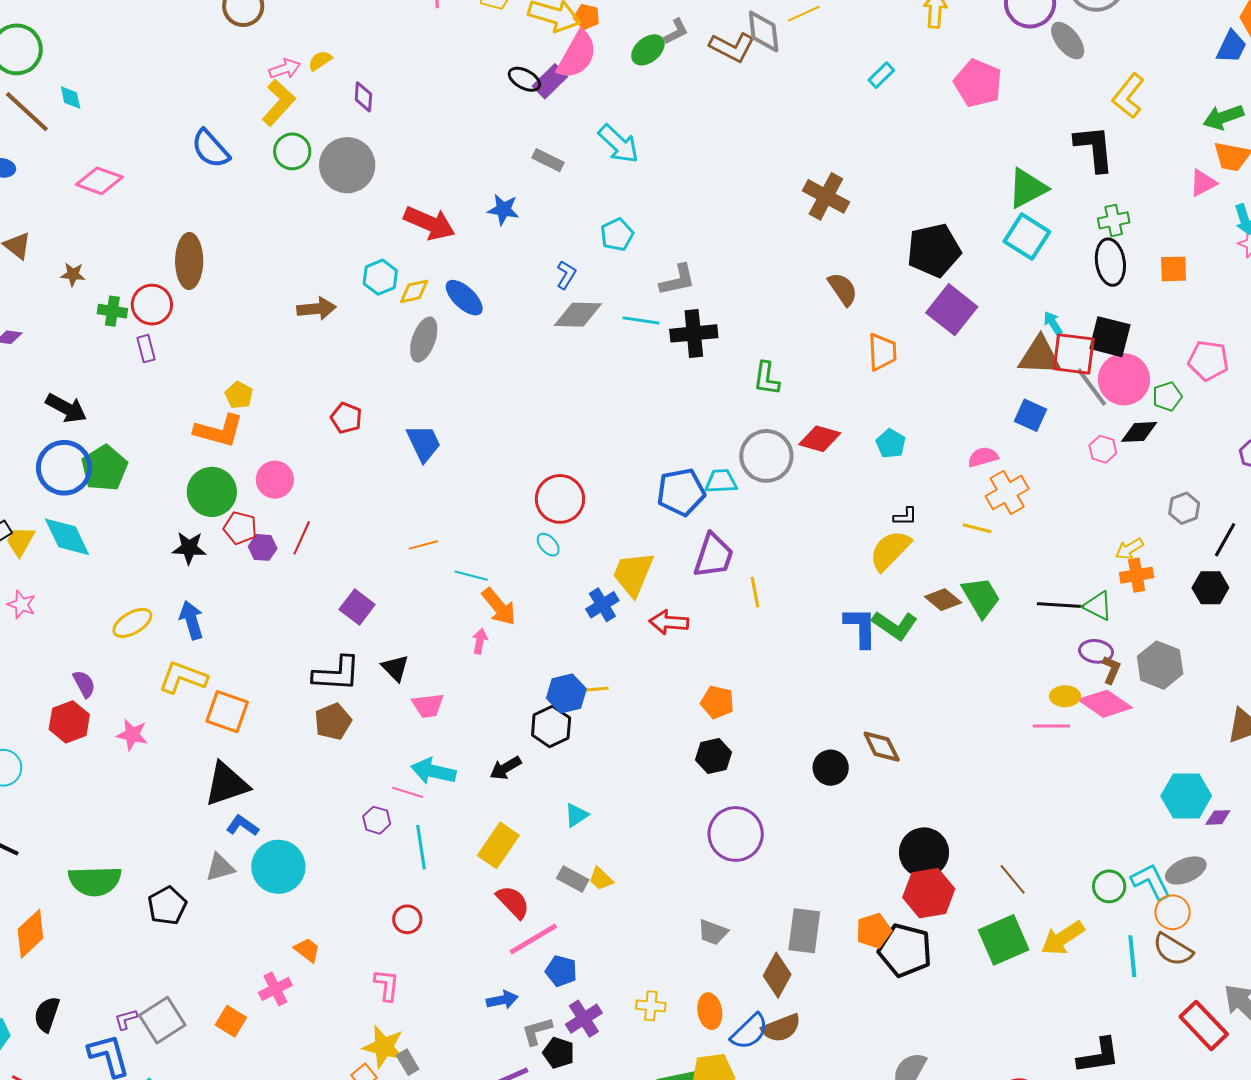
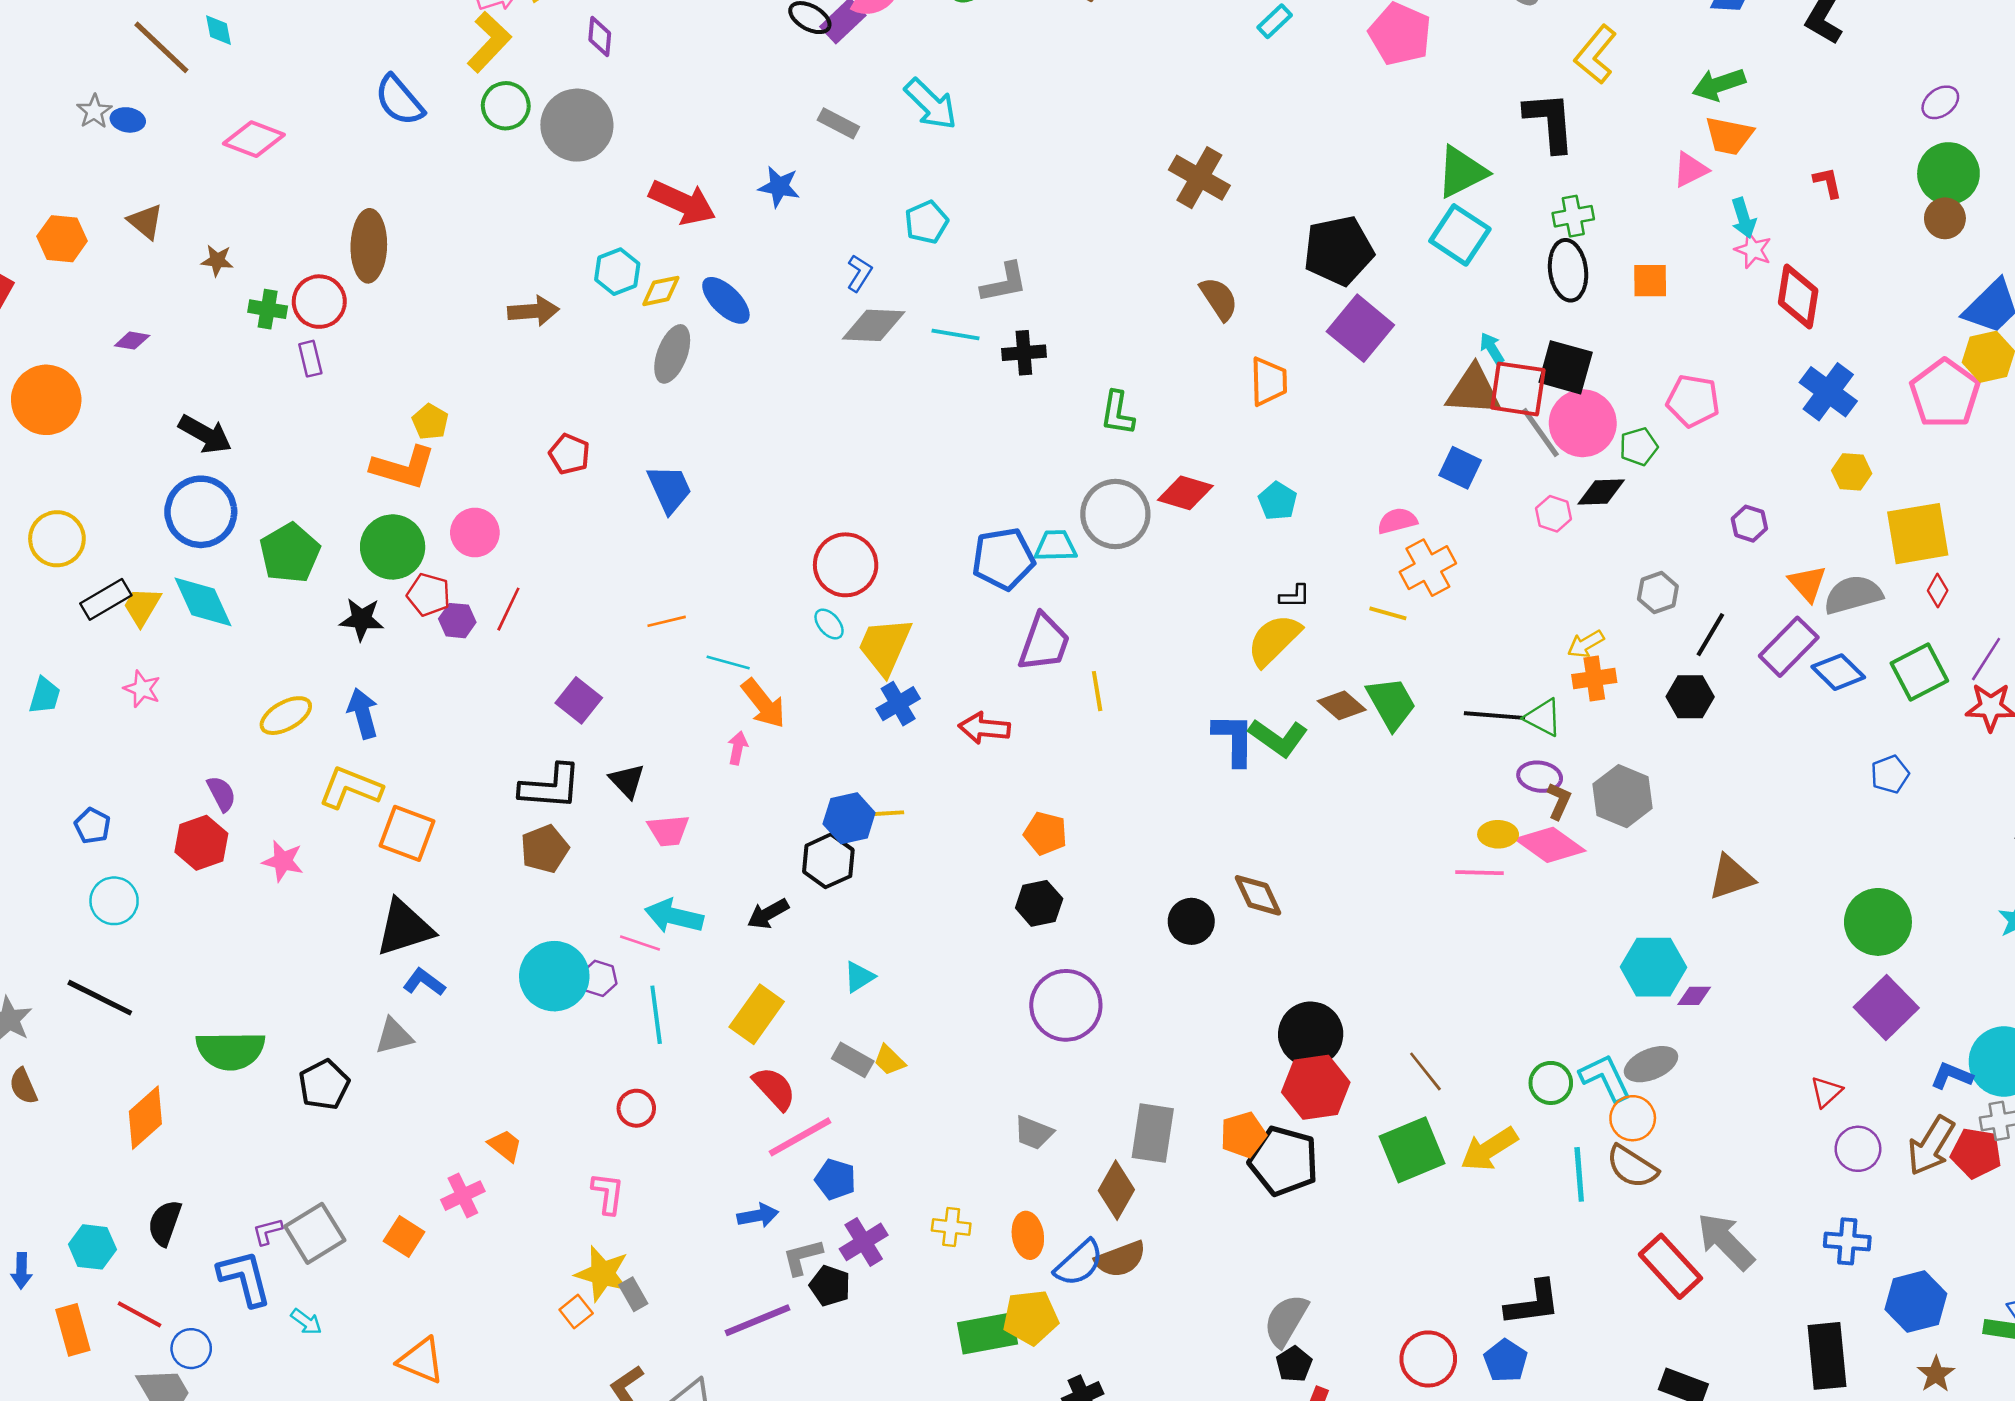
black cross: (694, 333) -> (1024, 353), size x0.7
green pentagon: (104, 468) -> (290, 553), moved
yellow trapezoid: (633, 574) -> (885, 646), moved
cyan circle: (278, 867) -> (554, 976), moved

